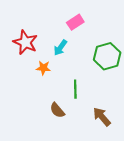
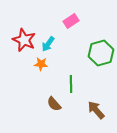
cyan arrow: (60, 48) -> (48, 44), moved

